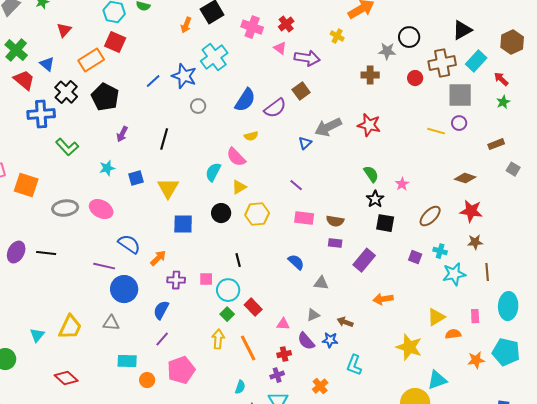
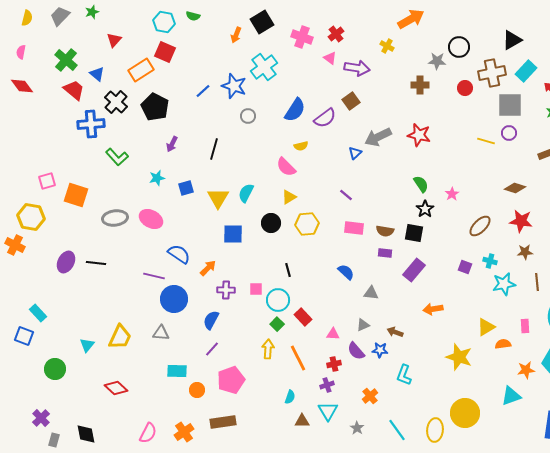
cyan semicircle: (213, 172) -> (246, 193), moved
black square: (385, 223) -> (414, 233), moved
cyan triangle: (437, 380) -> (511, 396), moved

